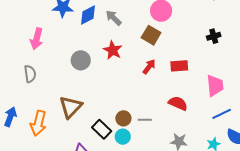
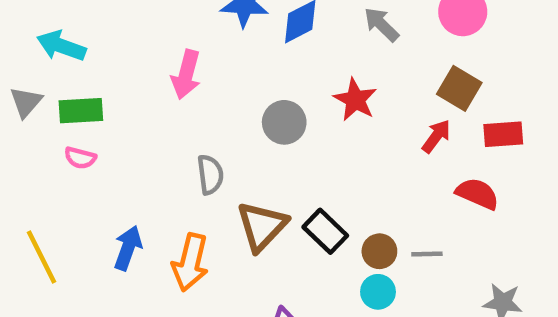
gray arrow: (114, 18) -> (381, 24), moved
brown square: (151, 35) -> (459, 88), moved
gray semicircle: (30, 74) -> (210, 175), moved
red semicircle: (178, 103) -> (477, 194), moved
black rectangle: (102, 129) -> (325, 231), moved

